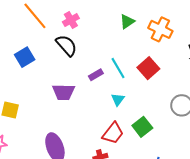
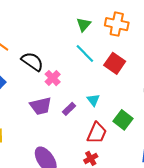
pink cross: (71, 20) -> (53, 78), moved
cyan line: (118, 68) -> (85, 54), moved
purple rectangle: (96, 75) -> (69, 109), moved

